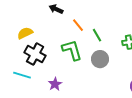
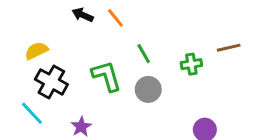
orange line: (78, 25) -> (115, 18), moved
cyan line: (22, 75) -> (32, 113), turned 30

